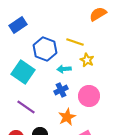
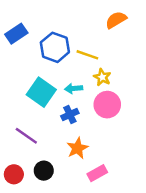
blue hexagon: (45, 49) -> (55, 47), moved
cyan square: (23, 72) -> (41, 92), moved
pink circle: (89, 96) -> (107, 105), moved

